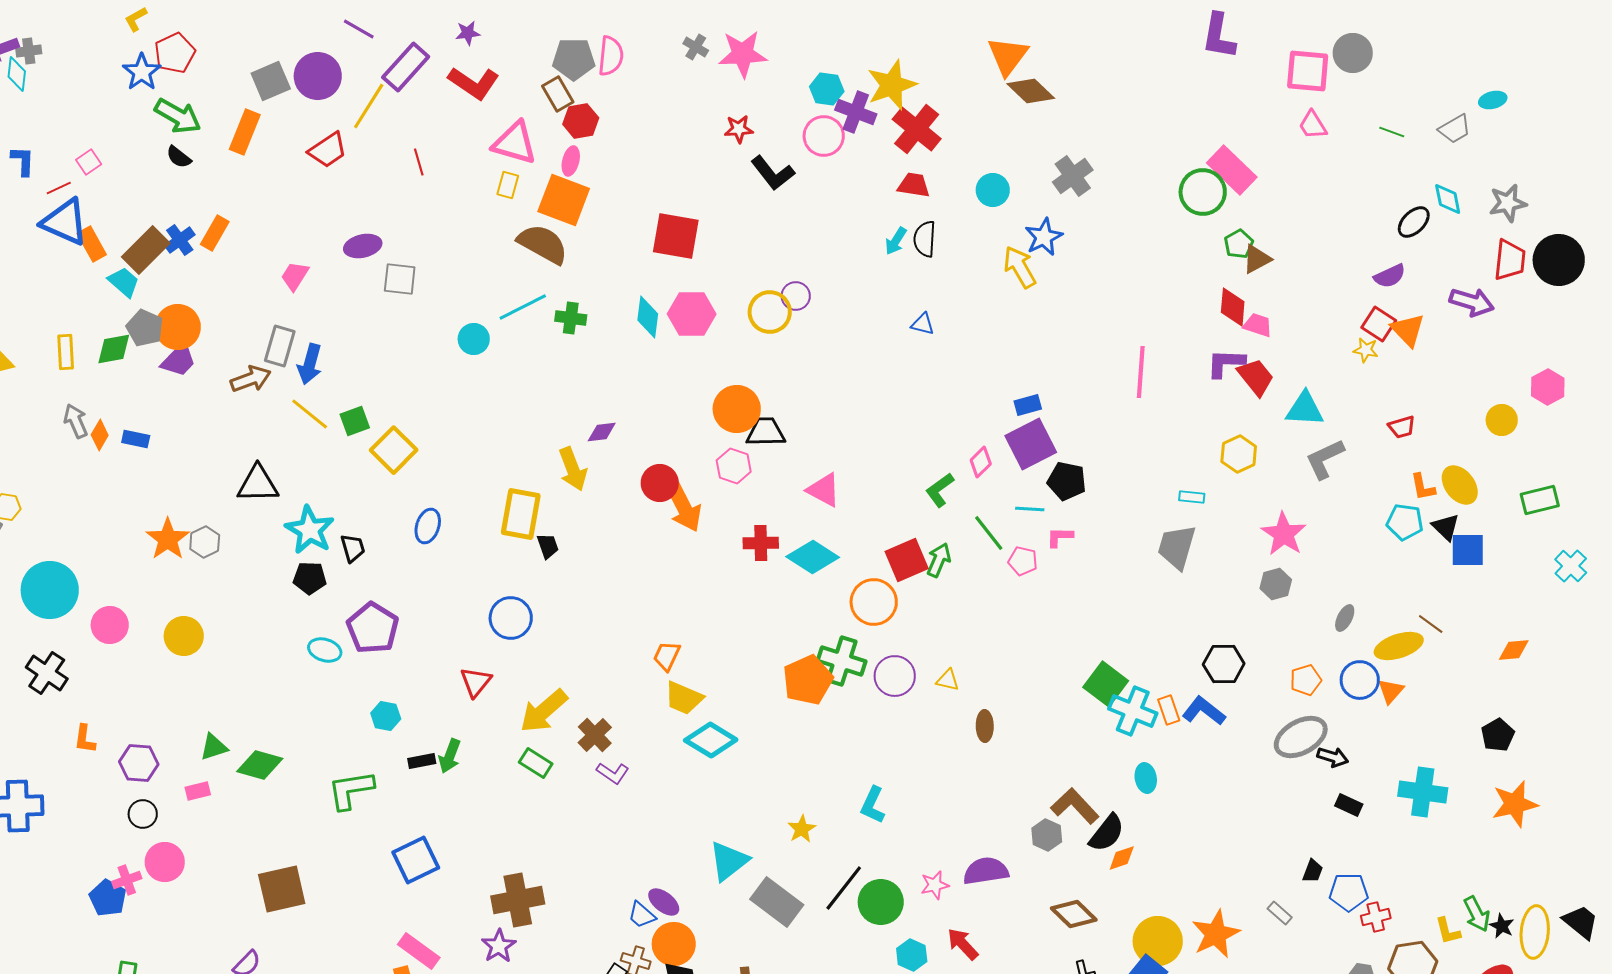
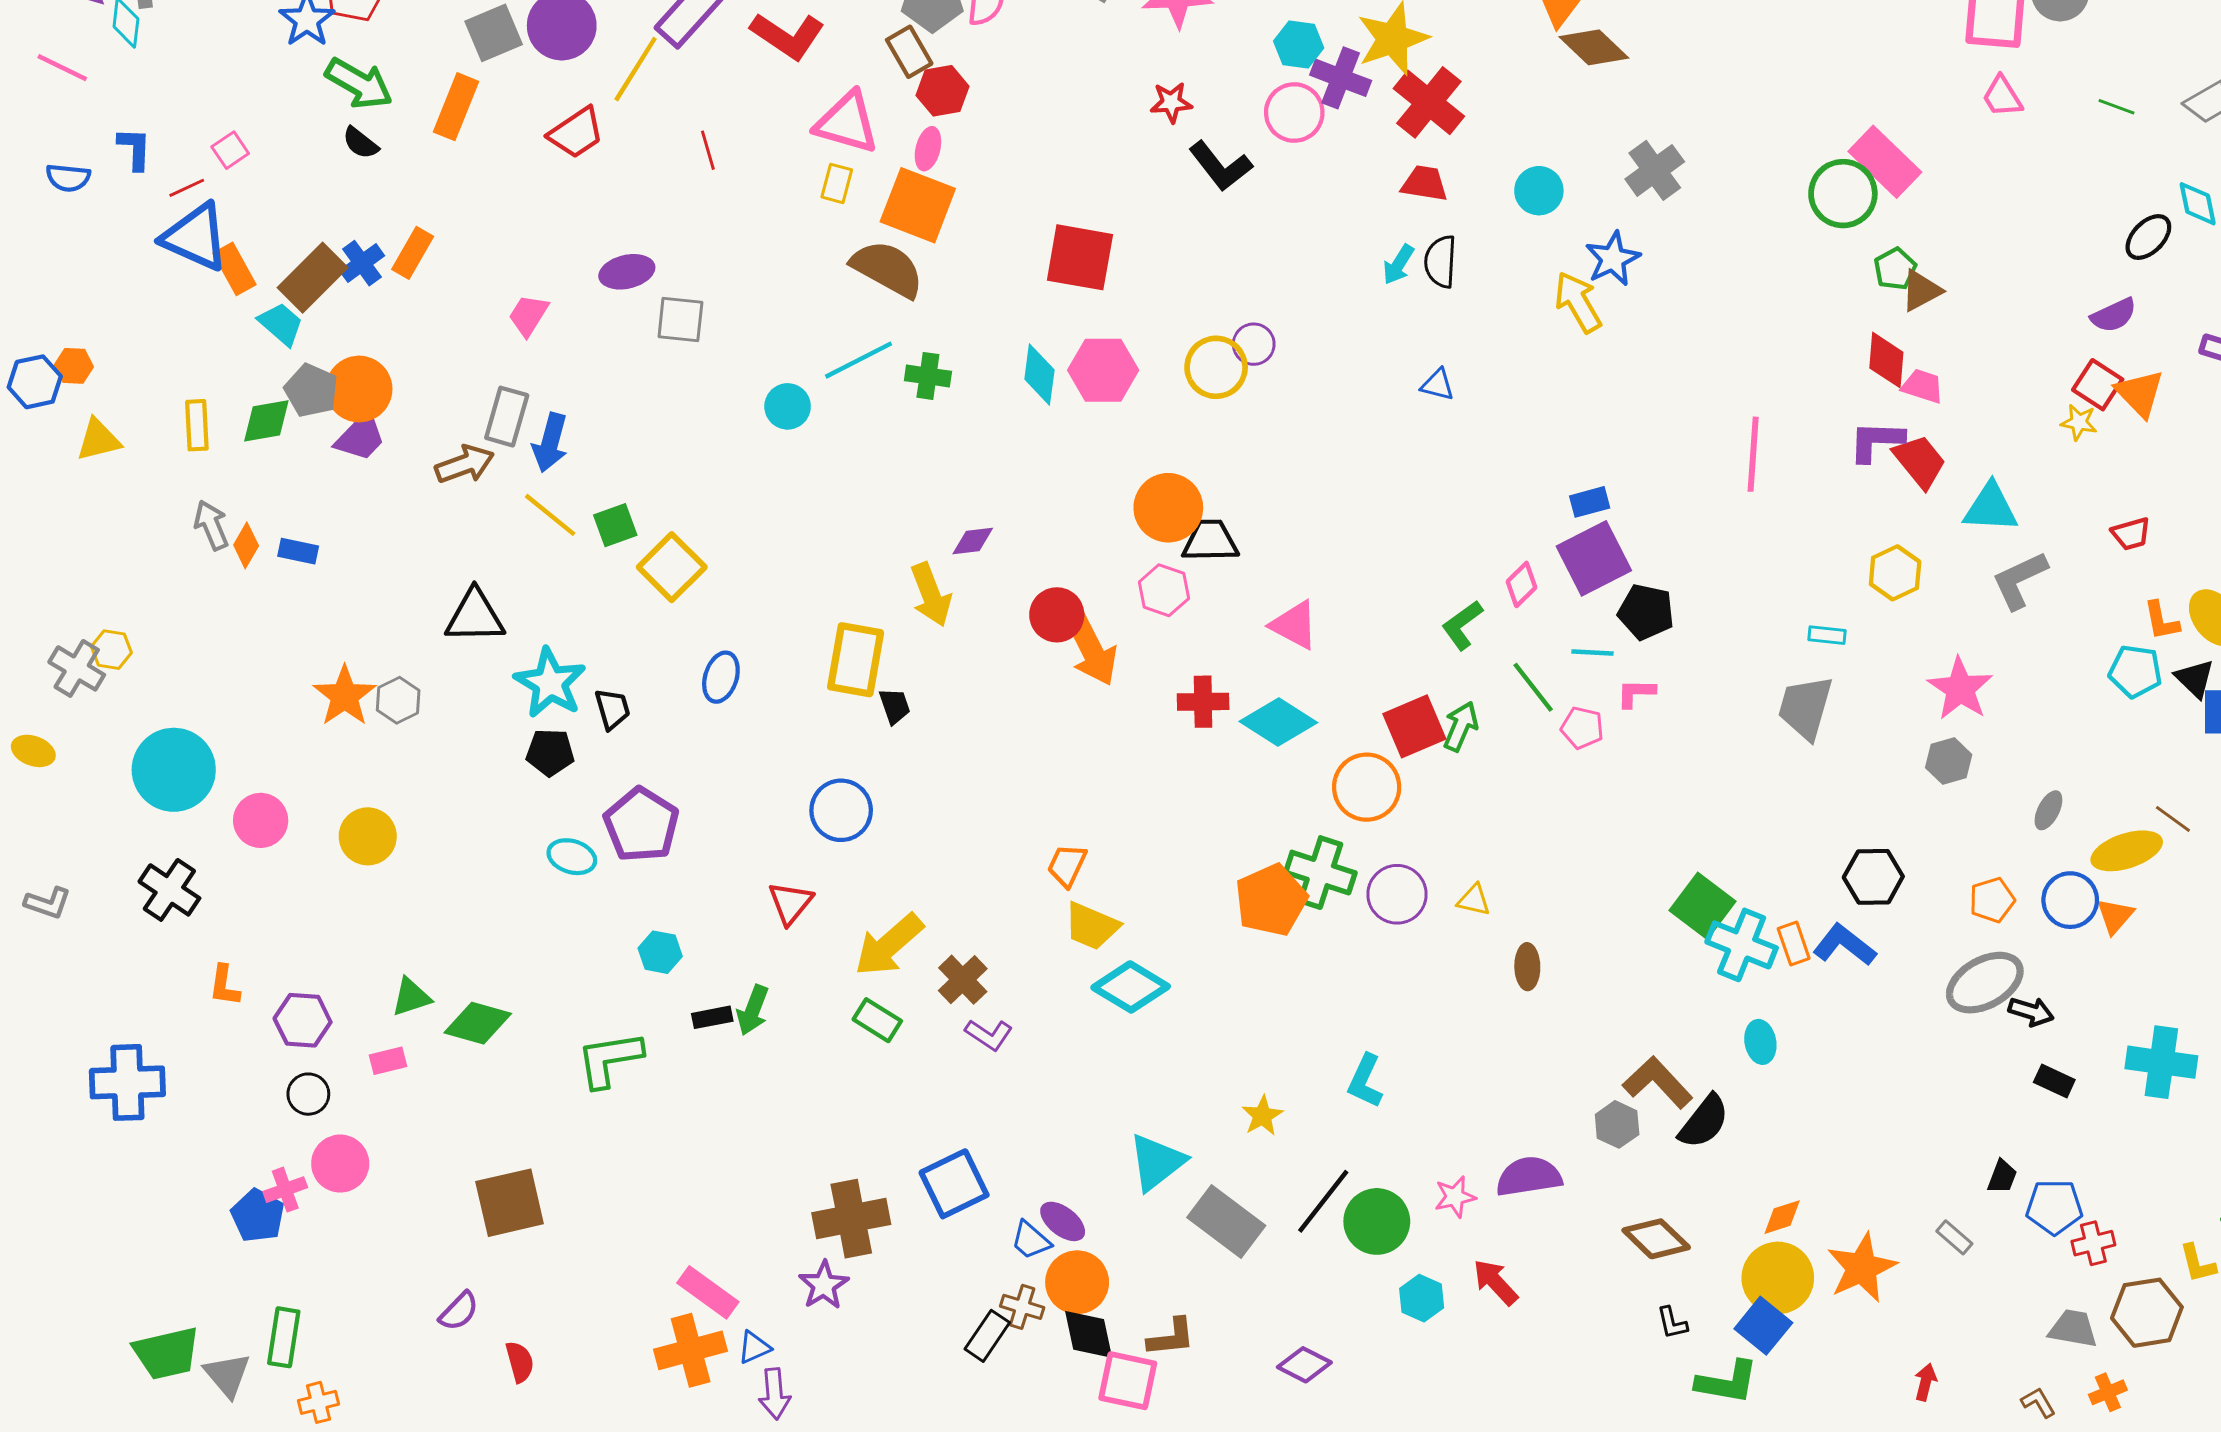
orange diamond: (1122, 858) -> (1782, 1217), moved
blue square: (416, 860) -> (954, 1184), moved

